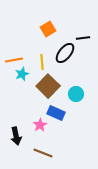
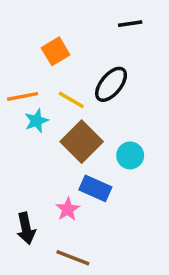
orange square: (48, 29) -> (56, 51), moved
black line: (83, 38) -> (130, 24), moved
yellow line: (42, 62) -> (71, 100), turned -56

